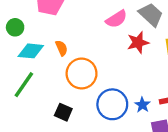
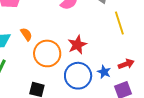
red star: (138, 42) -> (77, 45), moved

